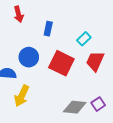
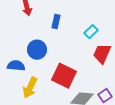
red square: (61, 63) -> (64, 76), moved

